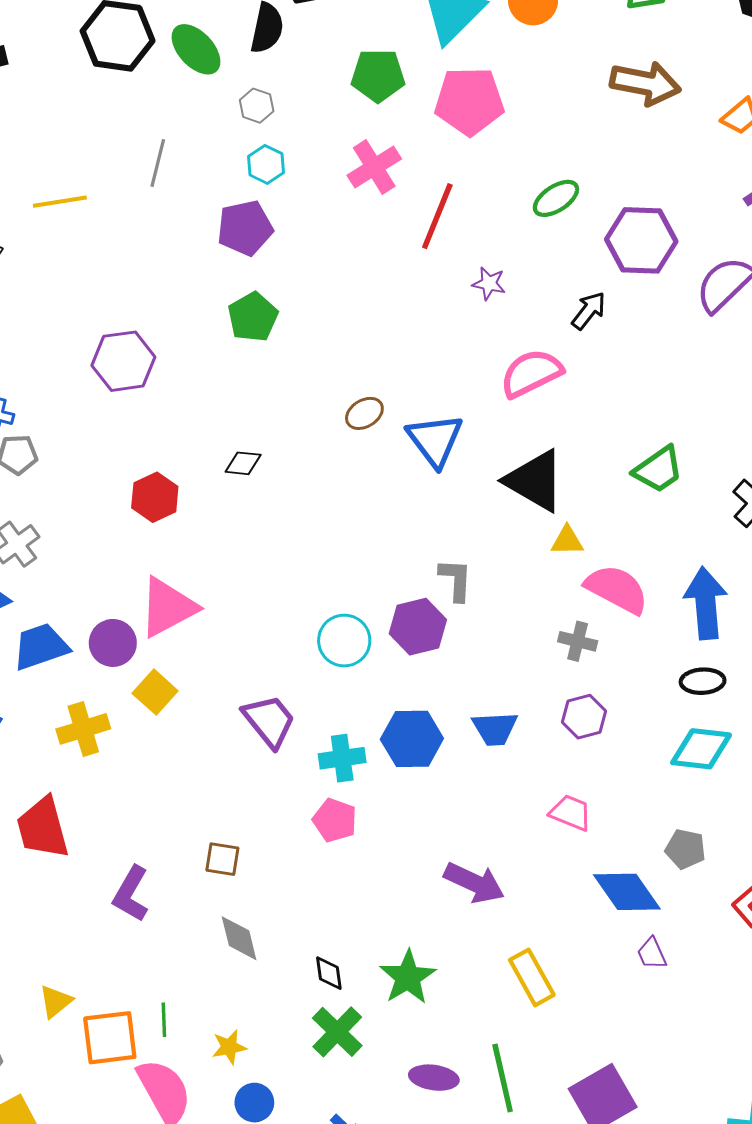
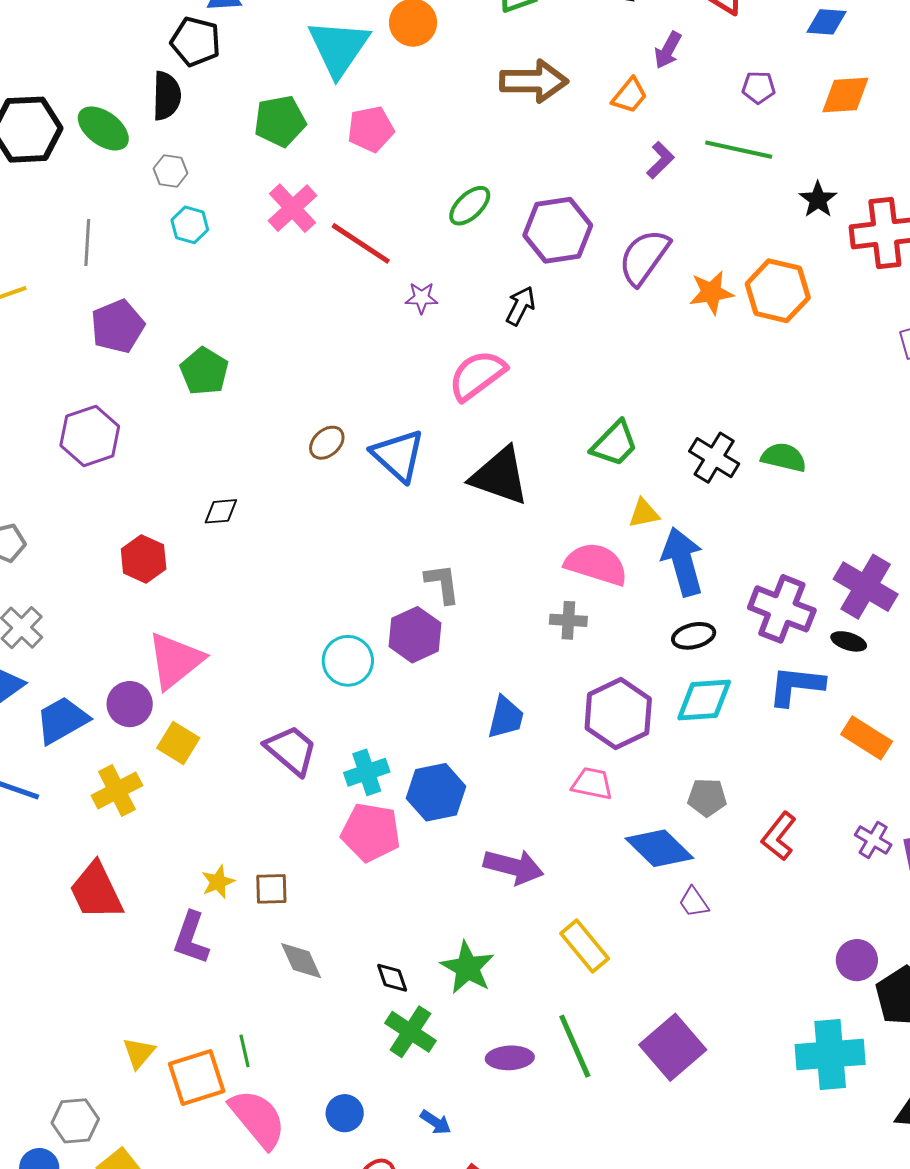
pink pentagon: (469, 101) -> (371, 129), size x0.7
red line: (437, 216) -> (361, 243), turned -68
purple pentagon: (245, 228) -> (118, 326), moved
yellow triangle: (567, 541) -> (644, 513), moved
purple hexagon: (584, 717) -> (618, 714), moved, size x1.6
blue trapezoid: (495, 729) -> (506, 717), turned -63
blue hexagon: (412, 739) -> (436, 792), moved
pink pentagon: (335, 820) -> (371, 832), size x1.4
yellow star: (229, 1047) -> (218, 882), moved

